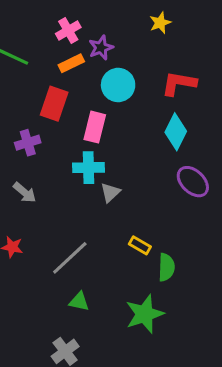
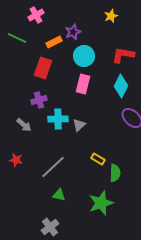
pink cross: (68, 30) -> (36, 15), moved
pink rectangle: (95, 127) -> (83, 84), moved
purple cross: (28, 143) -> (39, 100), moved
cyan cross: (88, 168) -> (58, 119), moved

